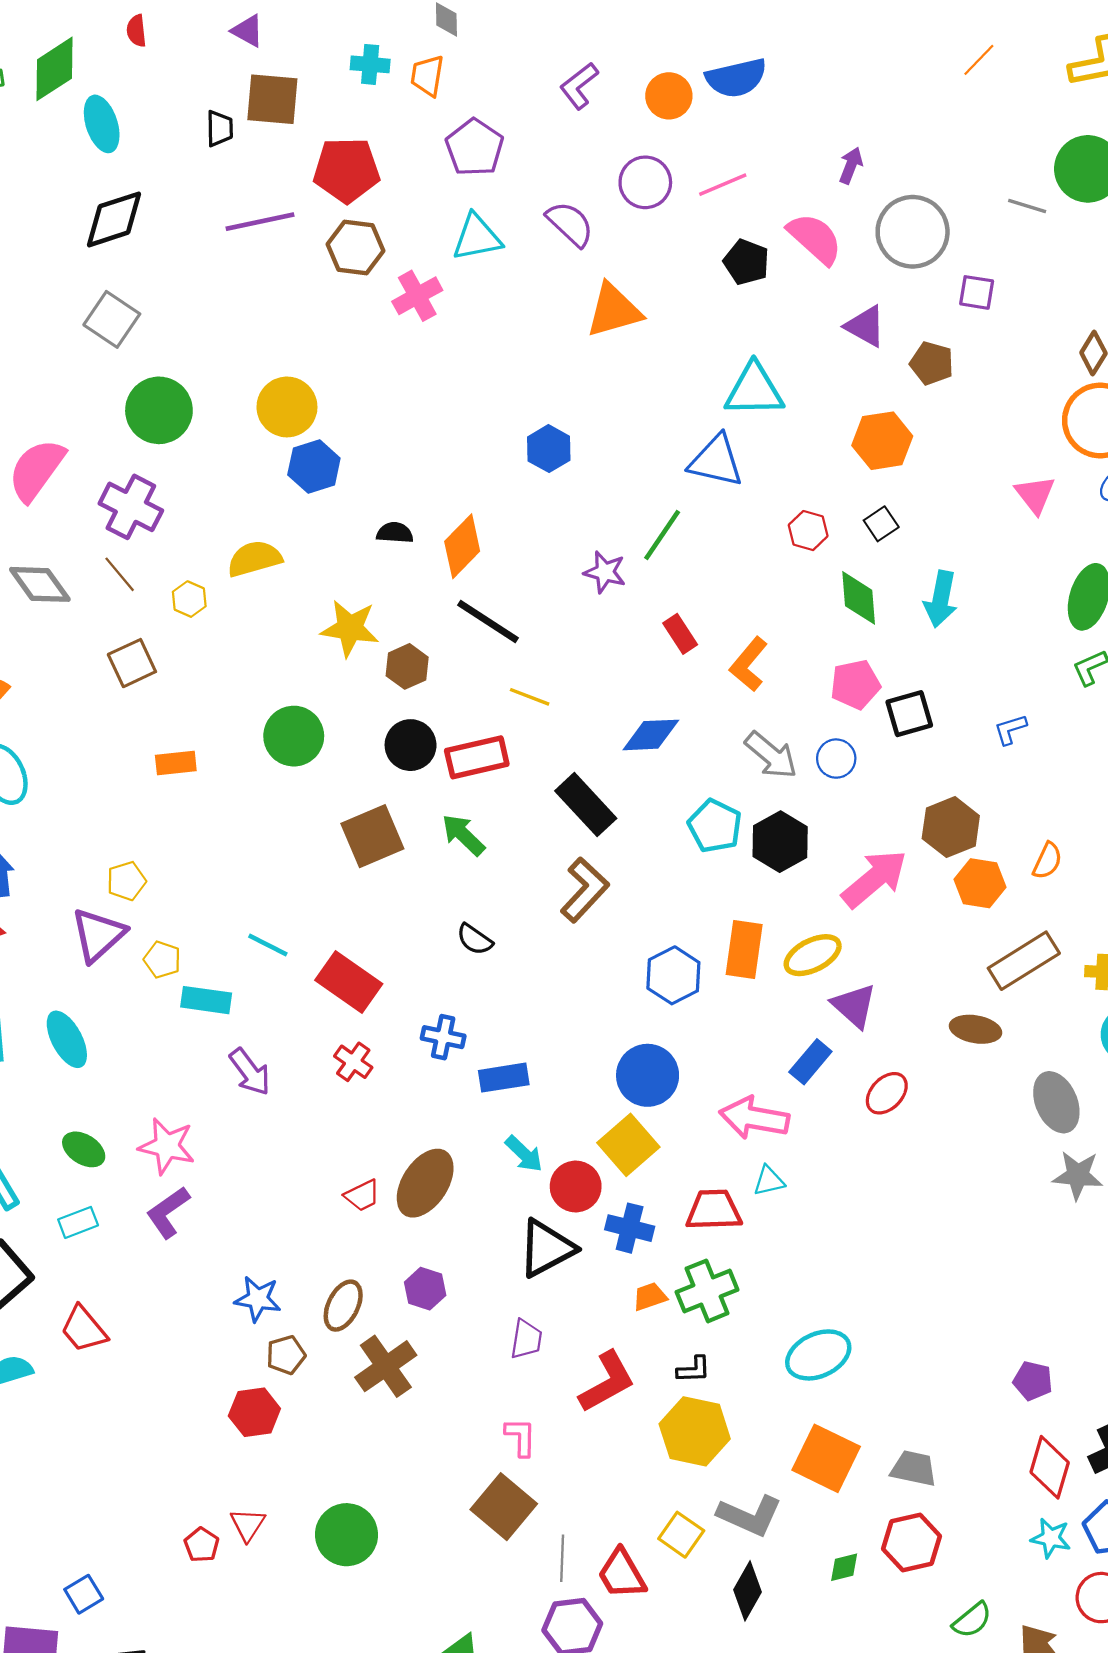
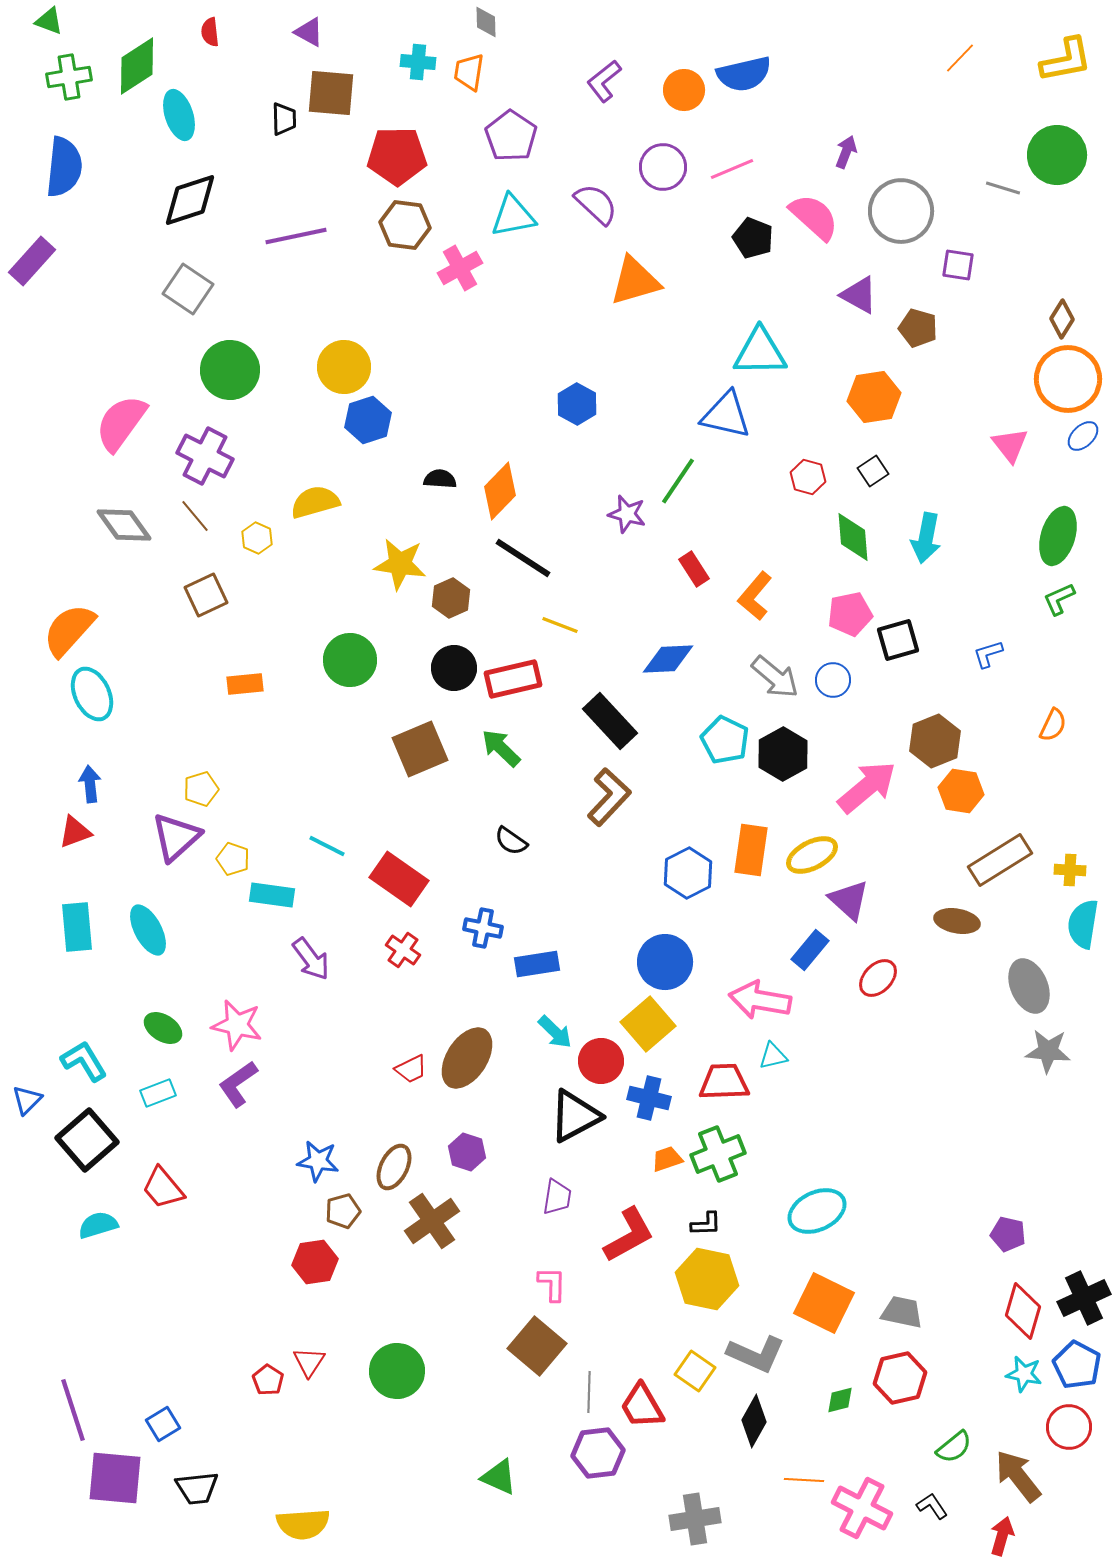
purple line: (260, 222) -> (296, 236), moved
orange semicircle: (1047, 861) -> (1053, 725), moved

